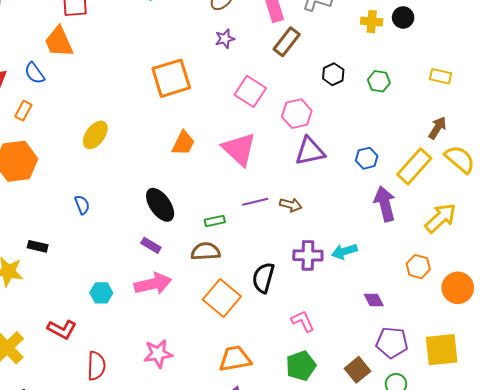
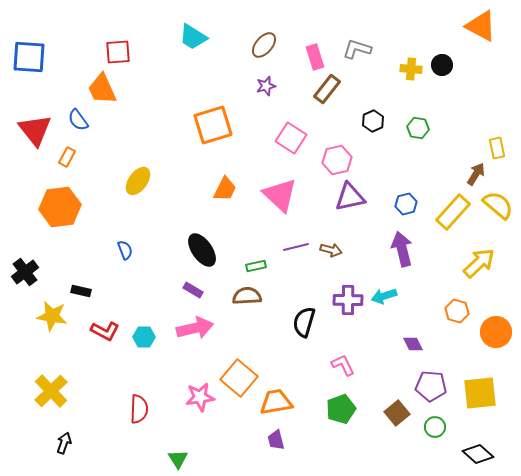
yellow rectangle: (441, 76) -> (497, 148), moved, turned 65
purple arrow: (385, 204) -> (402, 249), moved
orange square: (222, 298) -> (239, 378), moved
red L-shape: (62, 329) -> (105, 331), moved

